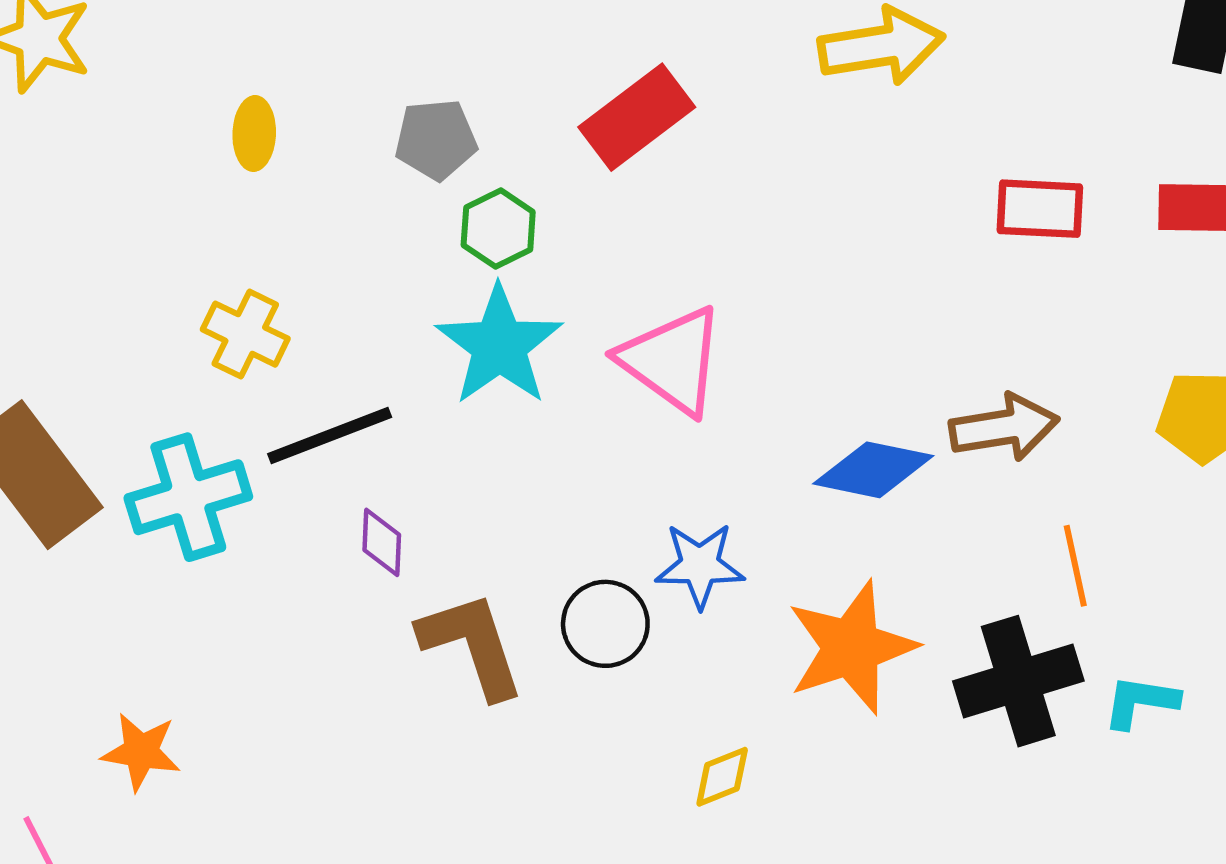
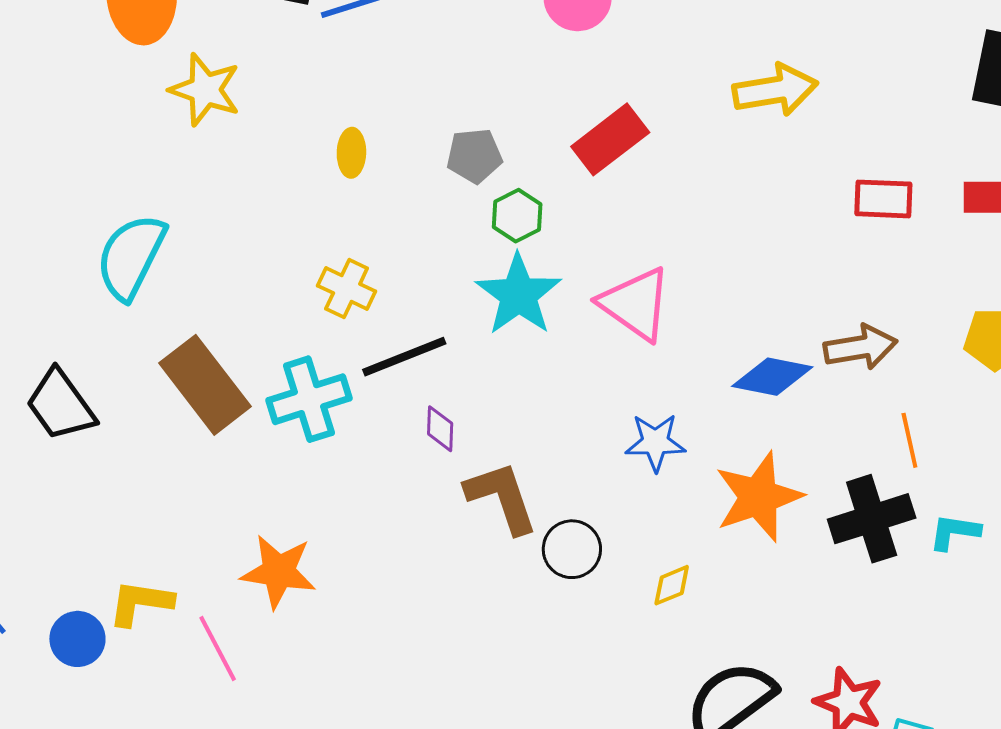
black circle: (605, 624) -> (572, 549), moved
orange star: (141, 752) -> (278, 572), size x1.4

